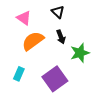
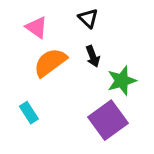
cyan rectangle: (19, 74) -> (29, 113), turned -56
purple square: (55, 79) -> (108, 120), moved

